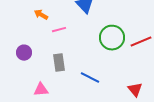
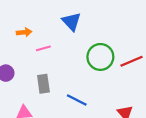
orange arrow: (41, 15) -> (24, 32), turned 144

